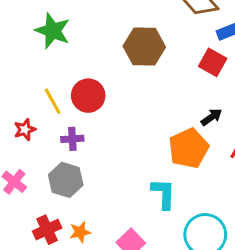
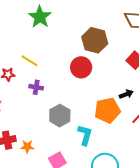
red circle: (88, 96) -> (81, 67), moved
yellow line: (53, 101) -> (29, 61), turned -42
gray hexagon: (66, 180) -> (60, 116), moved

